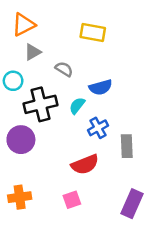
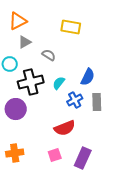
blue semicircle: (101, 87) -> (88, 77), moved, turned -48
gray rectangle: (127, 146) -> (97, 102), moved
purple rectangle: (132, 204) -> (83, 158), moved

